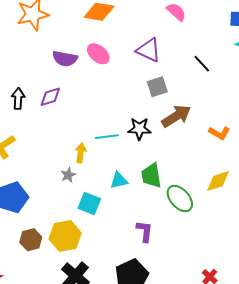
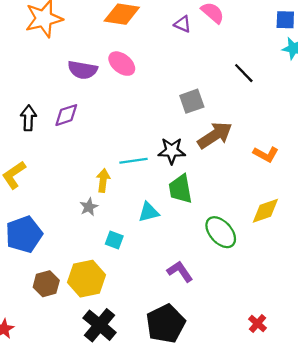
purple triangle: (149, 50) -> (183, 24), moved, size x0.6
green trapezoid: (151, 176) -> (180, 189), moved
cyan square: (89, 204) -> (114, 240), size x0.7
purple L-shape: (145, 231) -> (180, 271), turned -40

